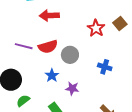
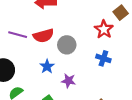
red star: (96, 28) -> (104, 29), moved

